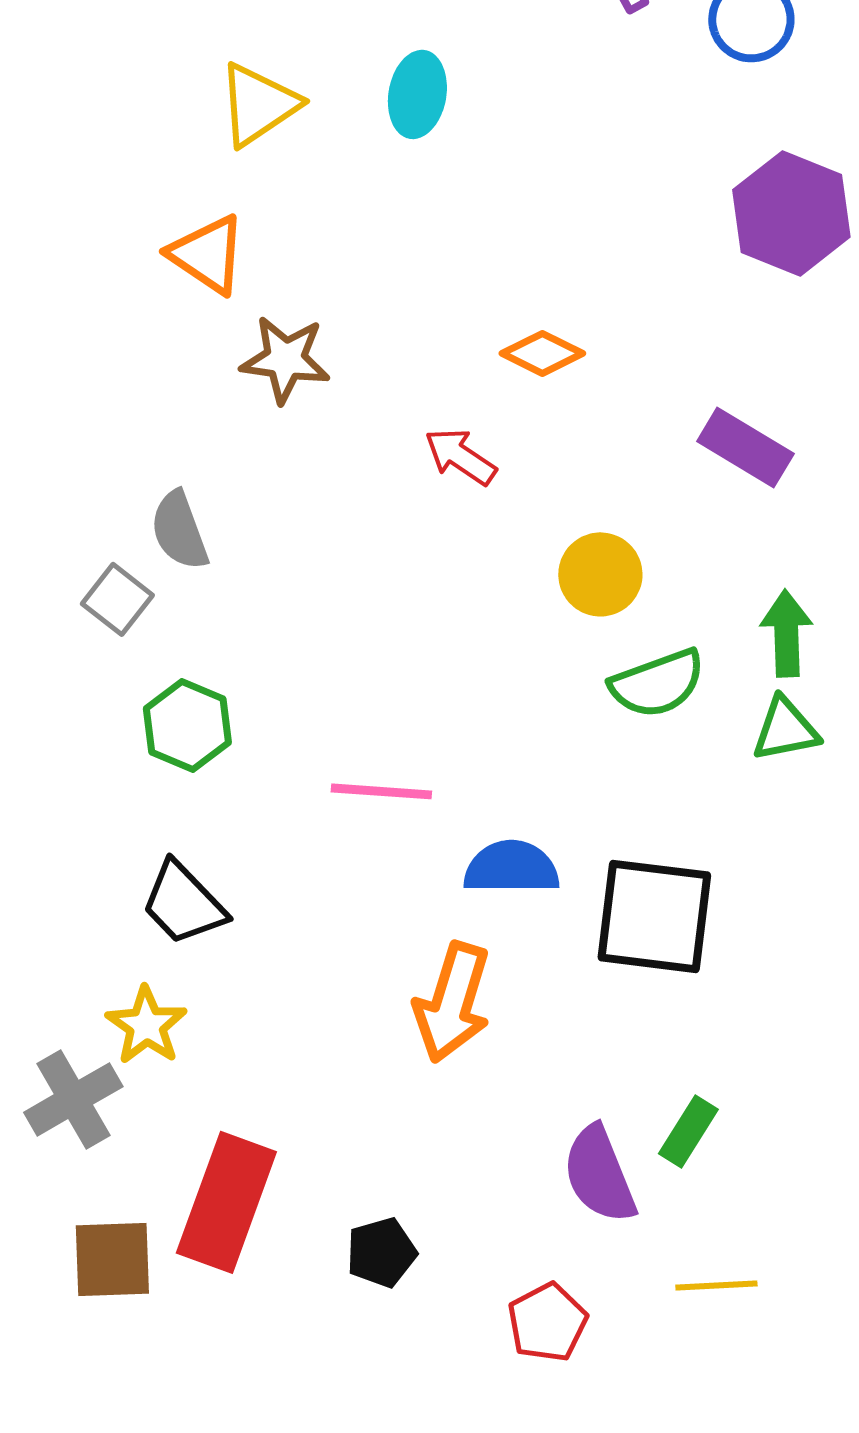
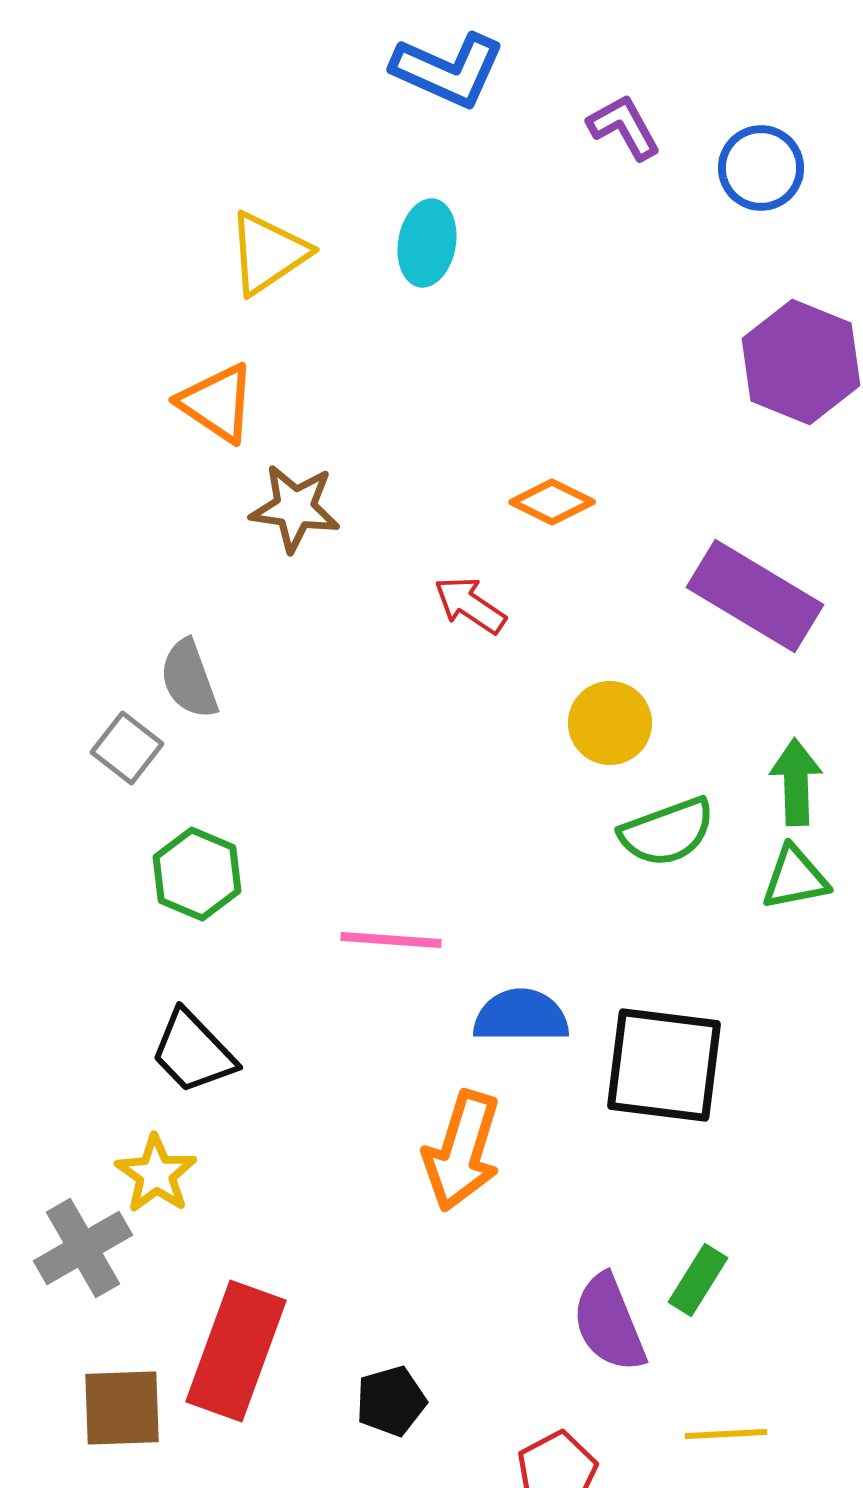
purple rectangle: (745, 447) -> (755, 596), size x1.4

